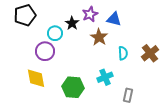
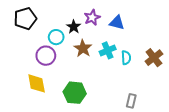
brown star: (99, 37) -> (83, 48), moved
cyan cross: (105, 77) -> (108, 50), moved

